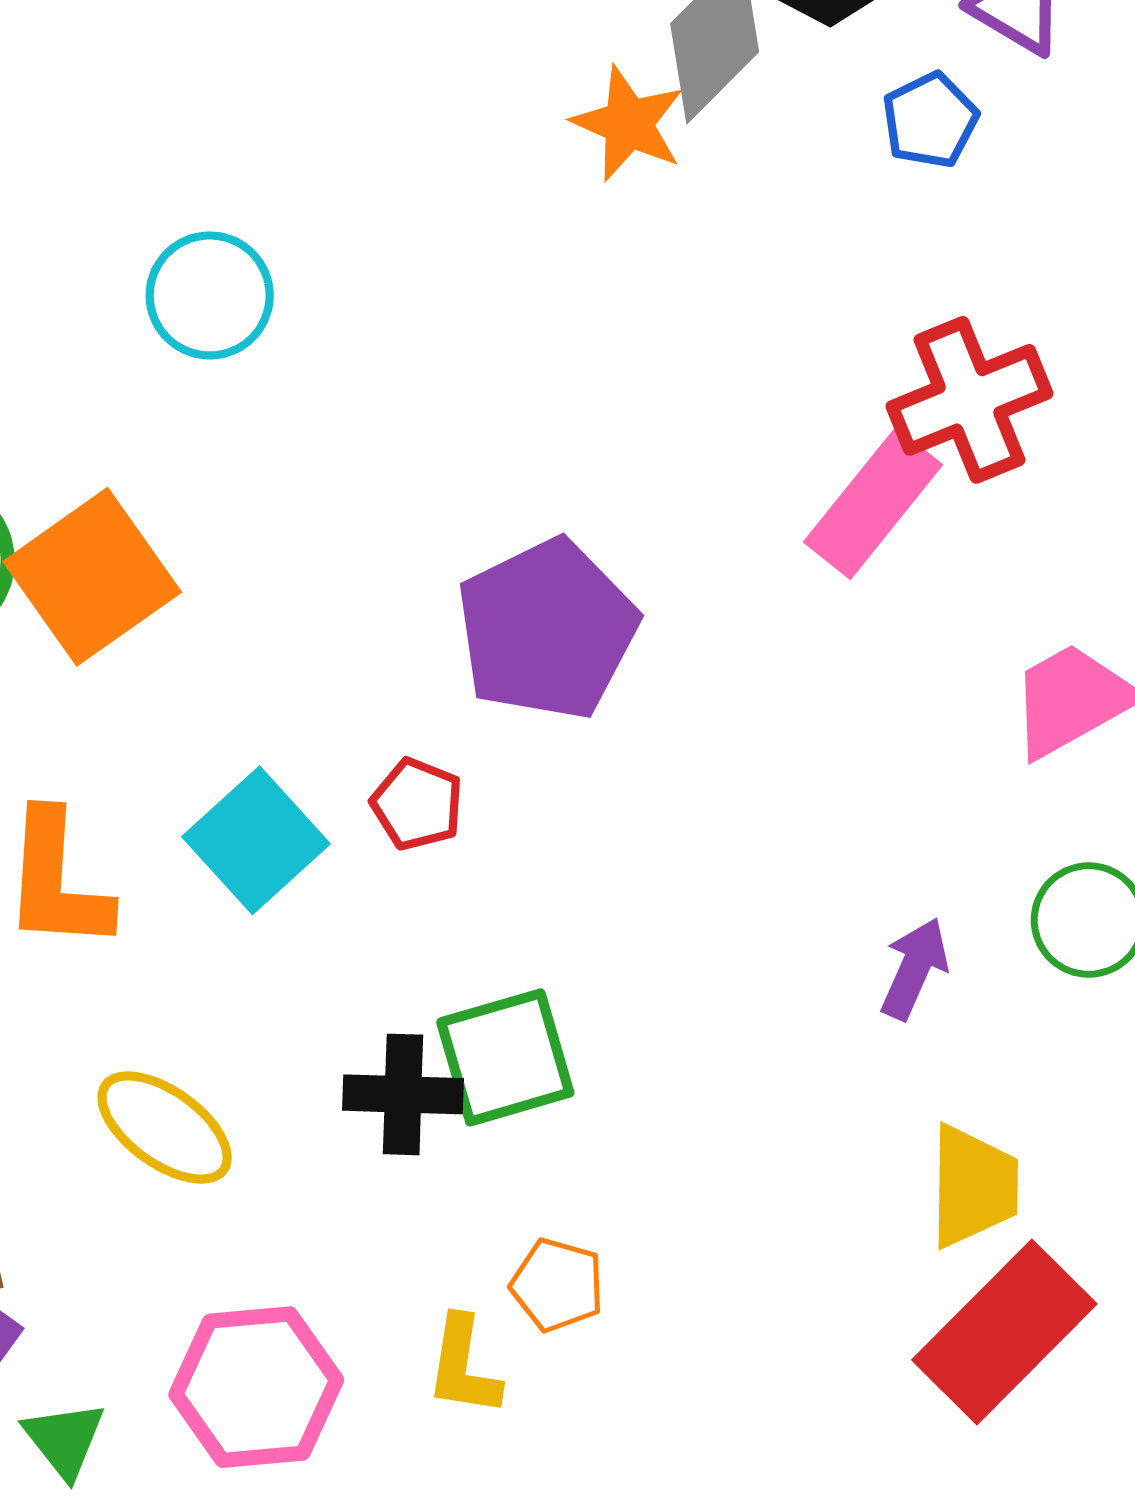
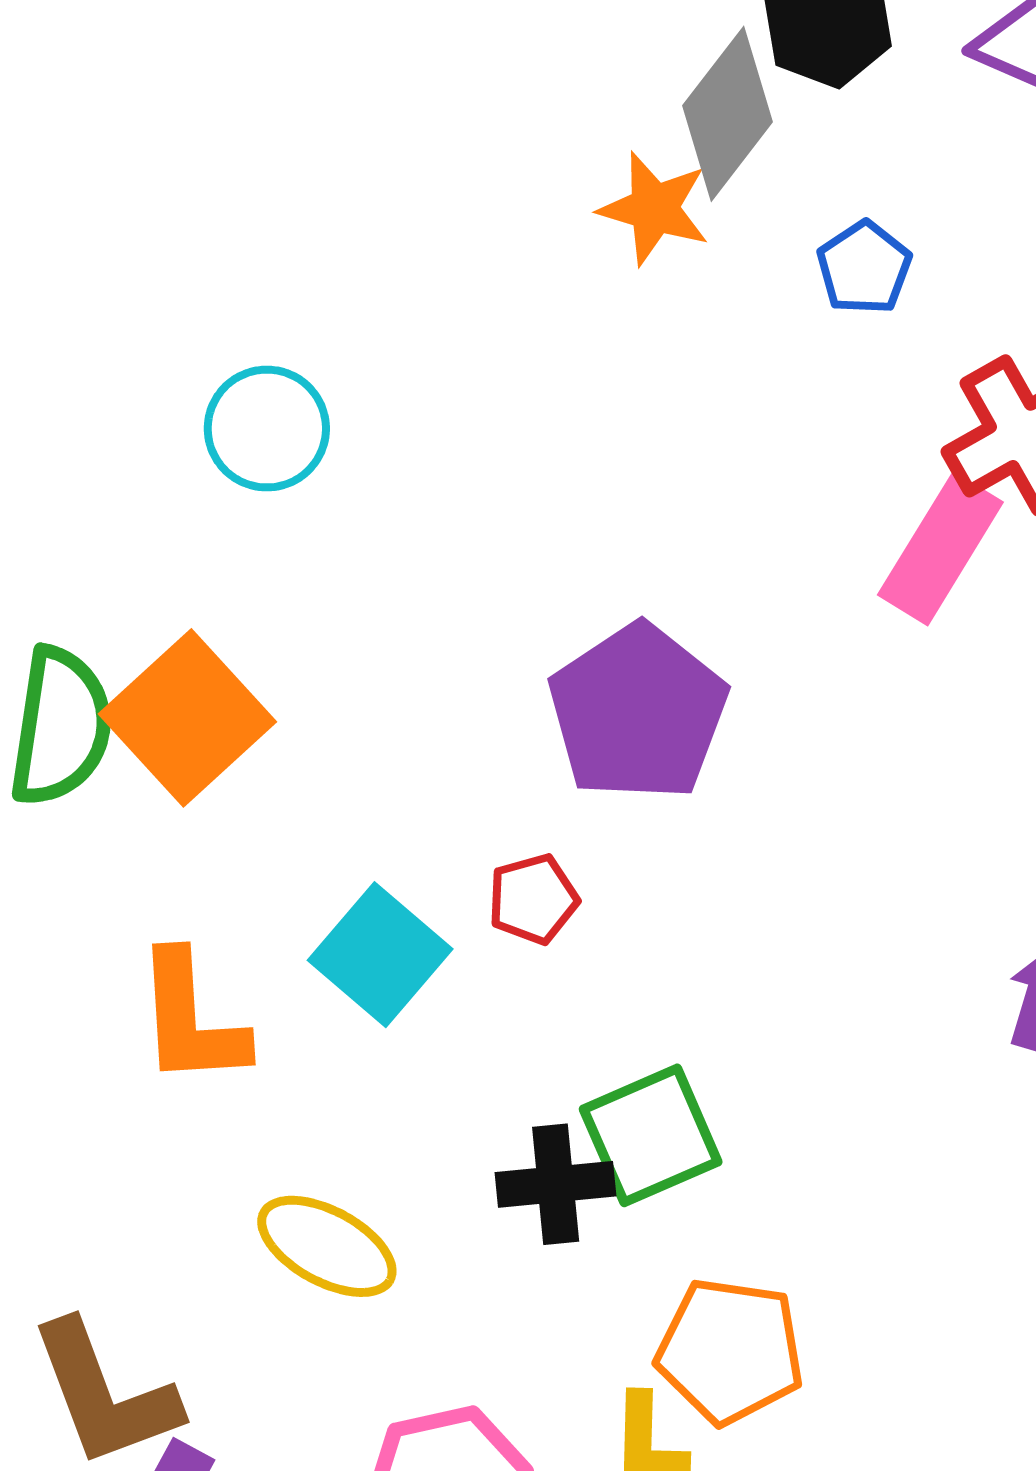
blue pentagon: (930, 120) -> (864, 268), moved
red pentagon: (417, 804) -> (533, 899), turned -30
orange pentagon: (557, 1285) -> (730, 1351), size x1.6

